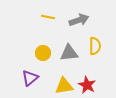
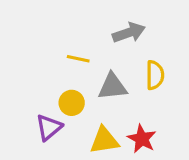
yellow line: (48, 17) -> (78, 59), moved
yellow circle: (43, 53) -> (72, 103), moved

